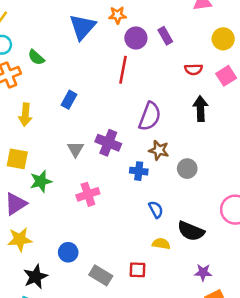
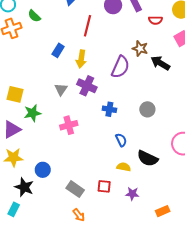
red semicircle: (193, 69) -> (155, 20), moved
red line: (123, 70) -> (87, 26), moved
black arrow: (200, 109) -> (160, 63), turned -60
yellow arrow: (25, 115) -> (81, 59), moved
brown star: (159, 150) -> (140, 49), moved
blue circle: (68, 252) -> (43, 170), moved
purple star: (203, 272) -> (132, 194), moved
black star: (35, 277) -> (24, 187), turned -30

